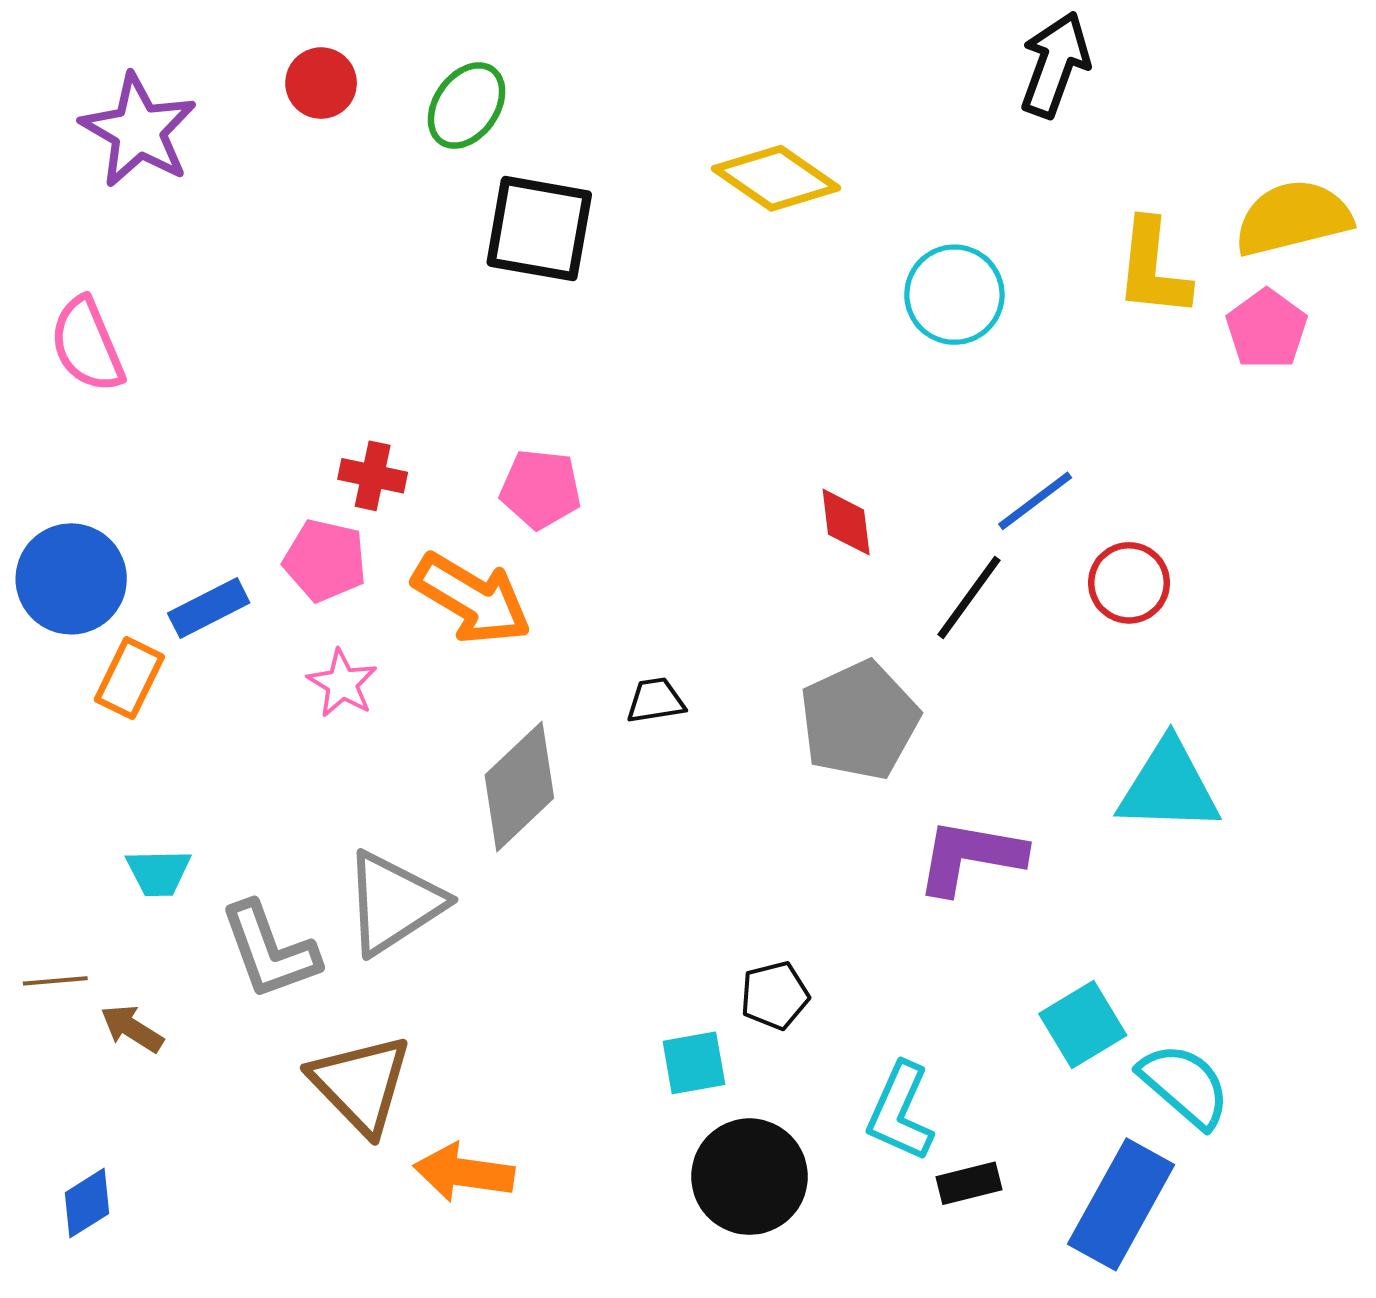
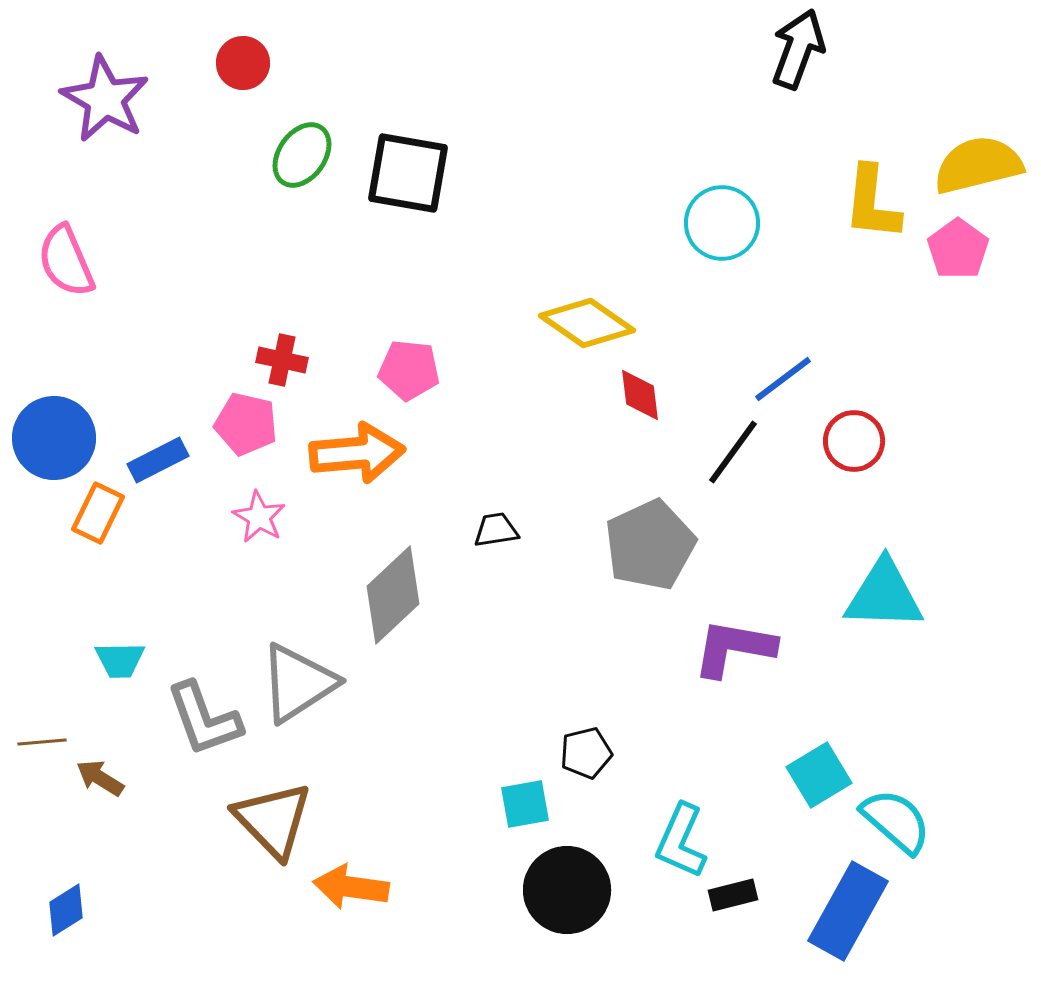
green ellipse: (467, 106) -> (302, 155), moved
yellow diamond: (776, 178) -> (587, 323), moved
orange arrow: (472, 599) -> (357, 453), turned -36

